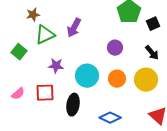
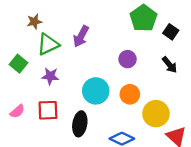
black square: (153, 24) -> (171, 32), turned -32
purple star: (56, 66) -> (50, 76), moved
yellow circle: (146, 80) -> (156, 114), moved

